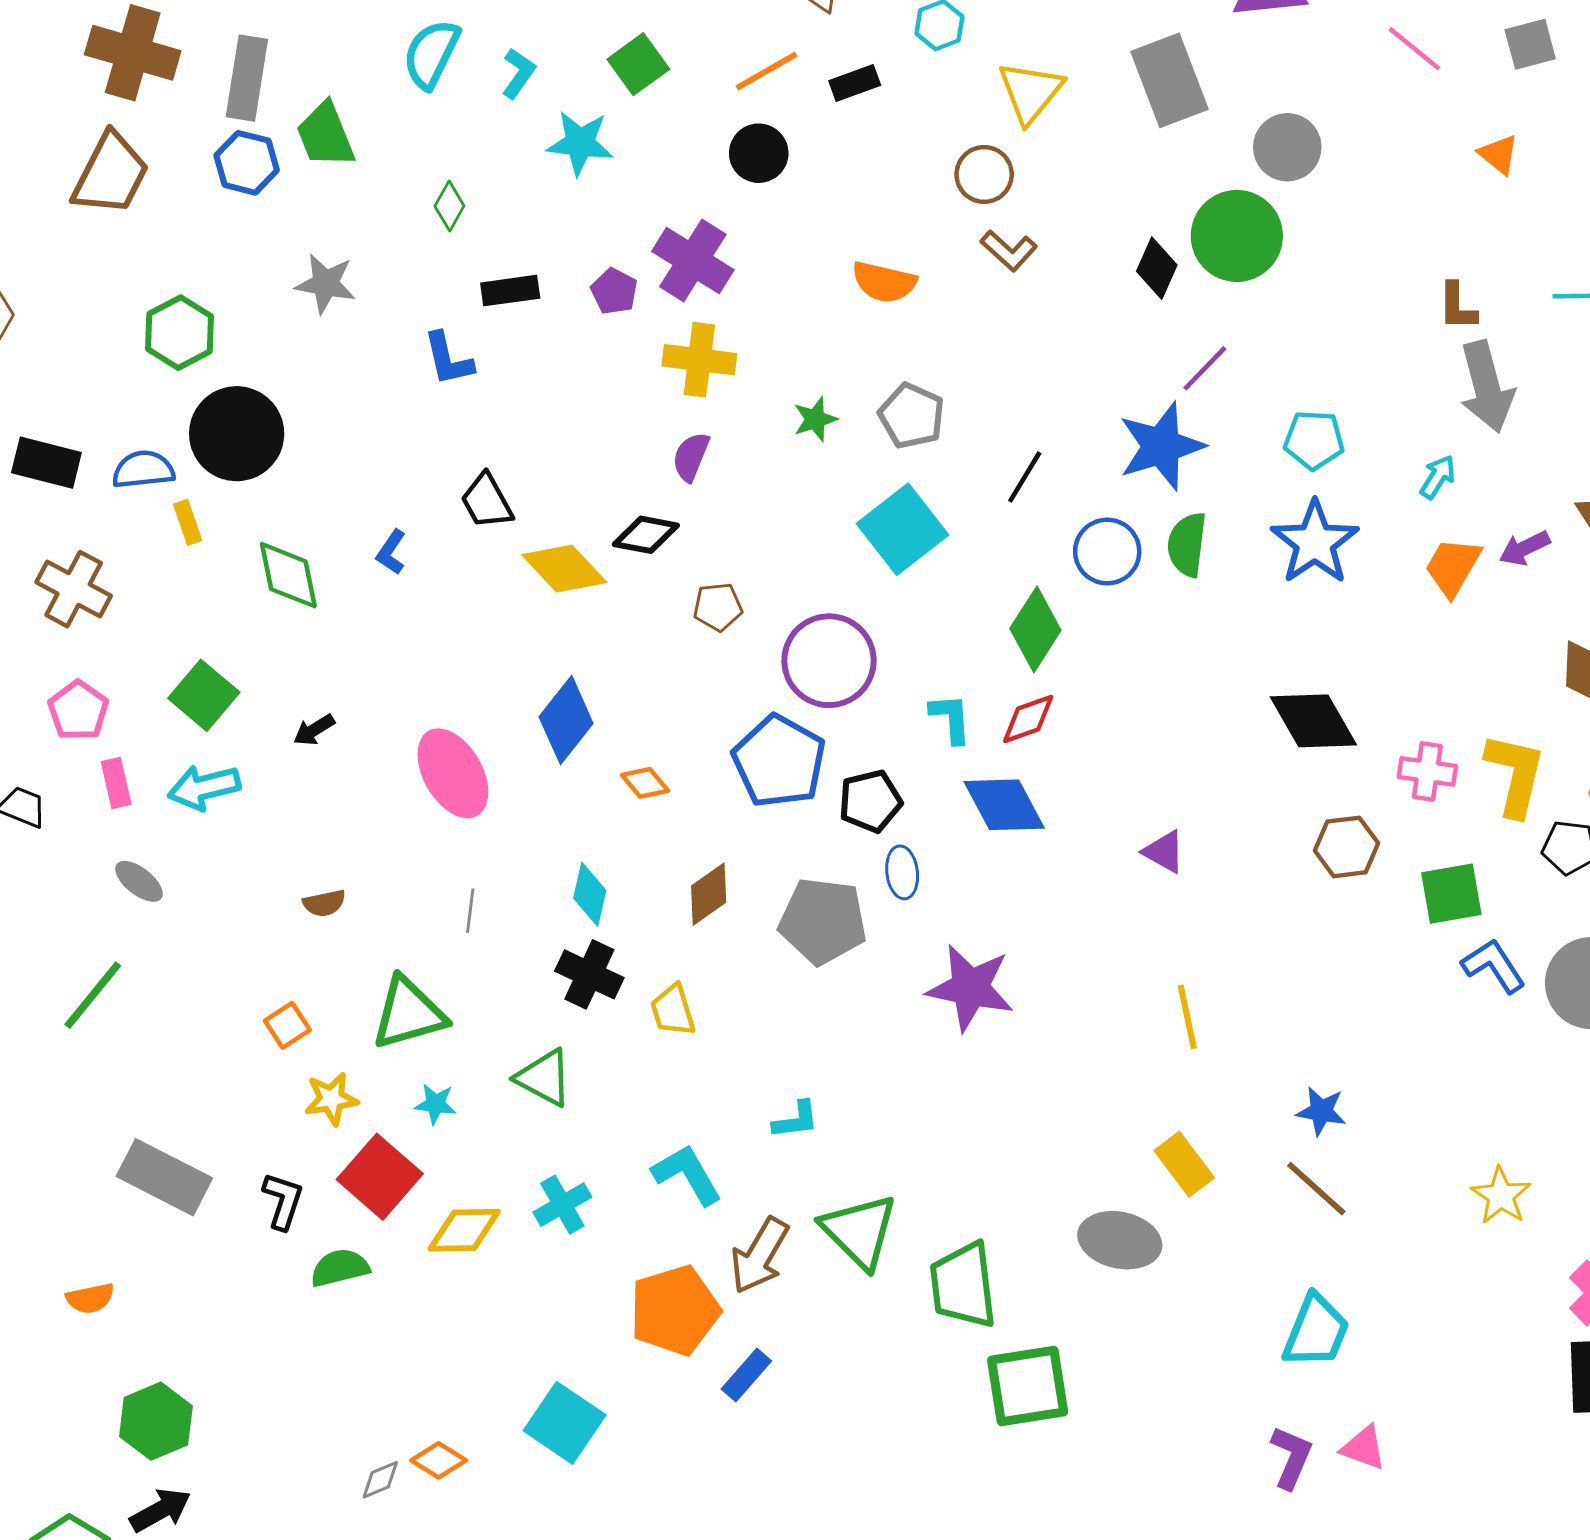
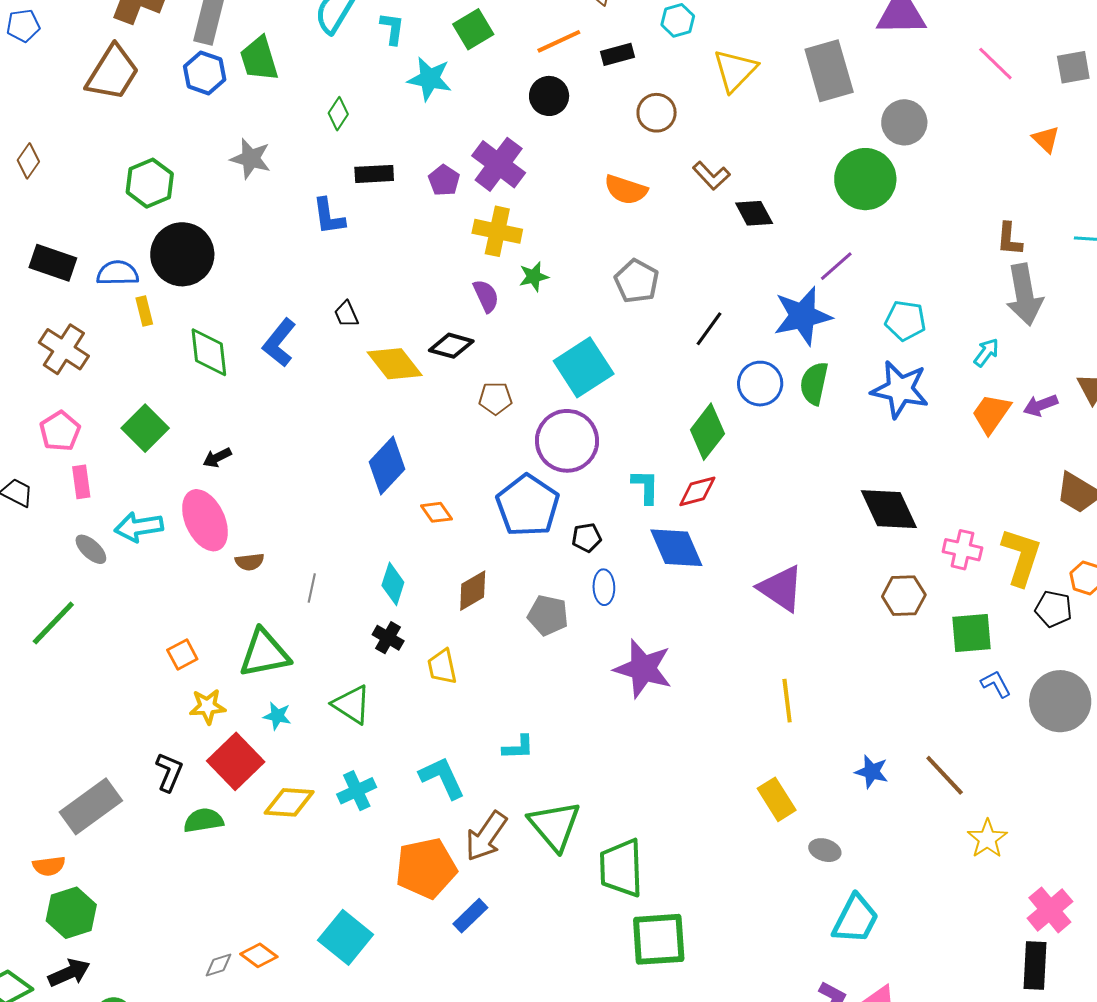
cyan L-shape: (518, 73) -> (392, 28), turned -32
brown circle: (984, 174) -> (657, 113), moved
black diamond: (1157, 268) -> (754, 213), moved, turned -57
green star: (815, 419) -> (534, 277), moved
purple semicircle: (691, 457) -> (486, 296), turned 128
black trapezoid: (487, 501) -> (346, 314), size x0.7
cyan square: (903, 529) -> (584, 367), moved
blue star: (1315, 542) -> (900, 389), turned -30
blue L-shape: (391, 552) -> (279, 343), size x1.6
pink ellipse: (453, 773) -> (205, 520), moved
cyan arrow: (204, 787) -> (139, 527), moved
black pentagon: (870, 801) -> (587, 538), size x0.7
purple triangle: (1164, 852) -> (781, 588), size x1.6
brown semicircle: (324, 903) -> (250, 562), moved
gray pentagon: (823, 921) -> (548, 615), size x0.7
blue L-shape: (1494, 966) -> (996, 684), size x0.7
black cross: (589, 974) -> (388, 638), size x0.7
gray rectangle: (164, 1177) -> (91, 806), moved, turned -68
brown line: (1316, 1189) -> (945, 775), moved
gray ellipse: (1120, 1240) -> (825, 850), moved, size x0.6
orange semicircle: (90, 1298) -> (49, 866), moved

